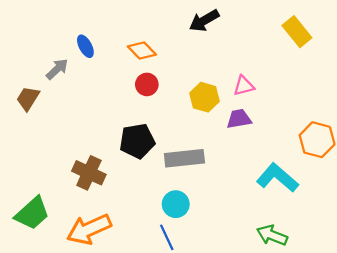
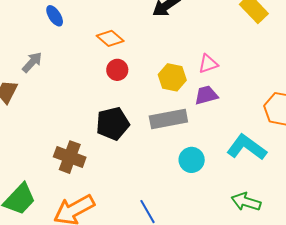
blue ellipse: (85, 46) -> (55, 16), moved
gray rectangle: (184, 158) -> (168, 119), moved
cyan circle: (176, 204) -> (192, 160), moved

